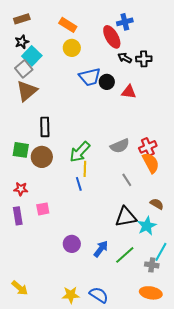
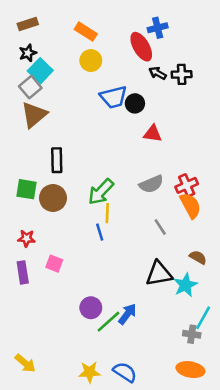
red triangle: (129, 92) -> (153, 134), moved
pink square: (43, 209) -> (54, 264), turned 32
green line: (125, 255) -> (108, 322), moved

